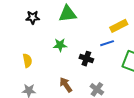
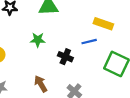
yellow rectangle: (119, 26) -> (103, 24), turned 42

